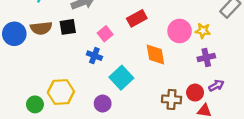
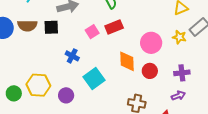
yellow star: (203, 31) -> (179, 37), moved
pink square: (105, 34) -> (92, 32), moved
purple cross: (206, 57) -> (182, 73), moved
red circle: (195, 93) -> (150, 71), moved
purple circle: (103, 104) -> (66, 95), moved

